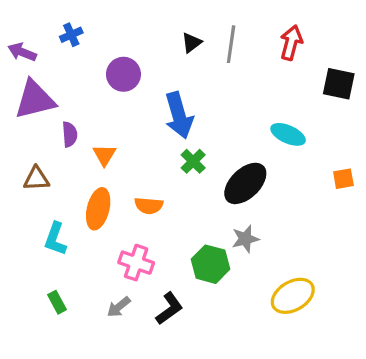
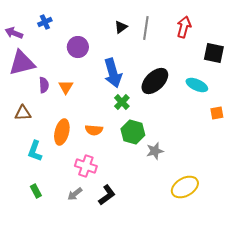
cyan ellipse: (288, 134) -> (197, 85), moved
orange triangle: (104, 155) -> (66, 87), moved
black ellipse: (245, 183) -> (155, 81), moved
green hexagon: (210, 264) -> (133, 132), moved

